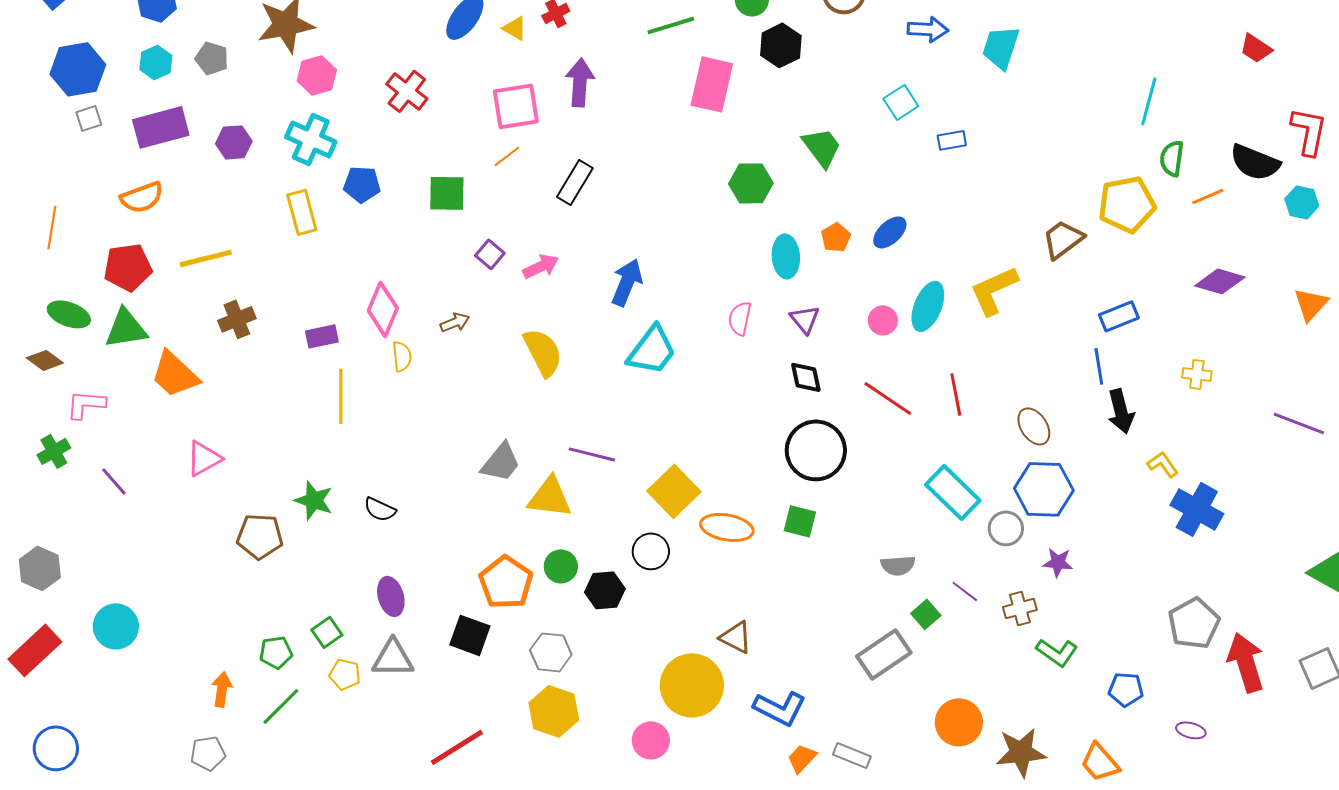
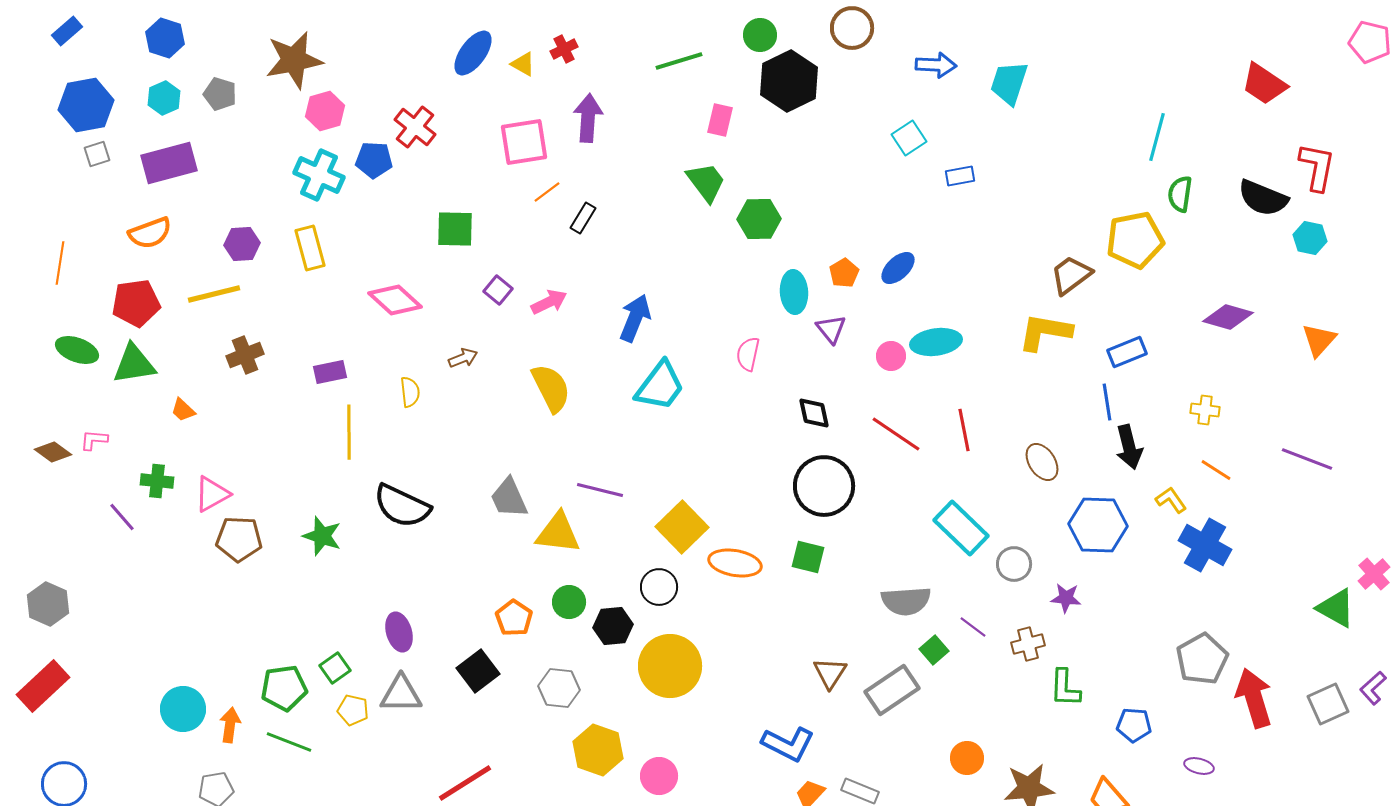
black hexagon: (781, 45) -> (789, 81), size x1.4
red trapezoid: (1256, 48) -> (1264, 84), size x1.4
pink rectangle: (712, 84) -> (720, 120), size x0.6
purple hexagon: (234, 142) -> (242, 244), moved
green trapezoid: (822, 147) -> (706, 182), moved
orange line: (507, 156) -> (547, 192), moved
black rectangle: (575, 182) -> (583, 218), size x0.7
blue pentagon: (362, 184) -> (374, 160), moved
orange line: (1208, 196) -> (1216, 470), moved, turned 56
yellow L-shape: (994, 290) -> (1045, 332), moved, turned 34
cyan ellipse: (928, 306) -> (936, 342), turned 60
pink diamond: (383, 309) -> (395, 300), moved, turned -70
purple triangle: (805, 319) -> (831, 329), moved
brown diamond: (45, 360) -> (53, 452), moved
orange trapezoid: (175, 374) -> (183, 410), size x0.5
pink L-shape: (86, 404) -> (94, 440), size x0.7
green cross: (54, 451) -> (157, 481), moved, turned 36
gray trapezoid: (501, 462) -> (509, 498), turned 117
blue hexagon: (1044, 489) -> (1098, 525), moved
black semicircle: (380, 509) -> (402, 506), moved, size x1.8
brown pentagon: (260, 536) -> (239, 539), moved
gray semicircle: (898, 565) -> (906, 601), size x1.4
orange pentagon: (506, 582) -> (514, 618), size x0.7
cyan circle: (116, 626) -> (183, 709), moved
black square: (470, 635) -> (478, 671), turned 33
brown triangle: (736, 637) -> (830, 673), moved, turned 36
green pentagon: (276, 652) -> (284, 688), size x1.4
green L-shape: (1057, 652) -> (1065, 688), turned 57
yellow circle: (692, 685) -> (670, 666), moved
green line: (281, 706) -> (289, 742), turned 66
yellow hexagon: (554, 711) -> (598, 750), moved
orange circle: (959, 722) -> (967, 758), size x0.7

